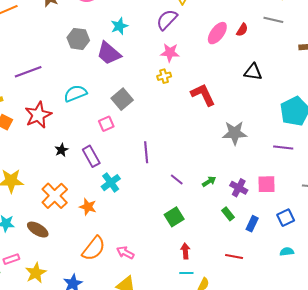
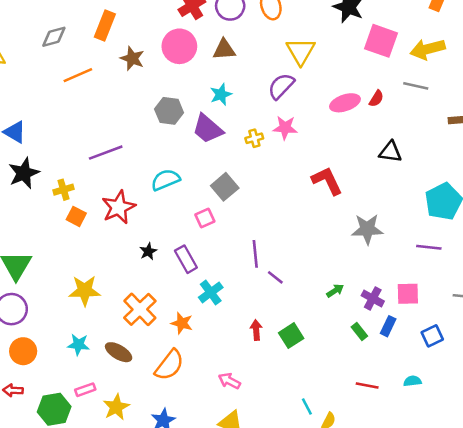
pink ellipse: (217, 33) -> (345, 103), turned 35
yellow cross: (164, 76) -> (254, 138), moved
purple line: (177, 179) -> (275, 277), moved
blue rectangle: (252, 224) -> (388, 326), moved
orange semicircle: (94, 248) -> (169, 365), moved
red arrow: (185, 251) -> (256, 330), moved
cyan semicircle: (287, 252) -> (412, 381), moved
cyan line: (186, 273) -> (307, 406), turned 64

